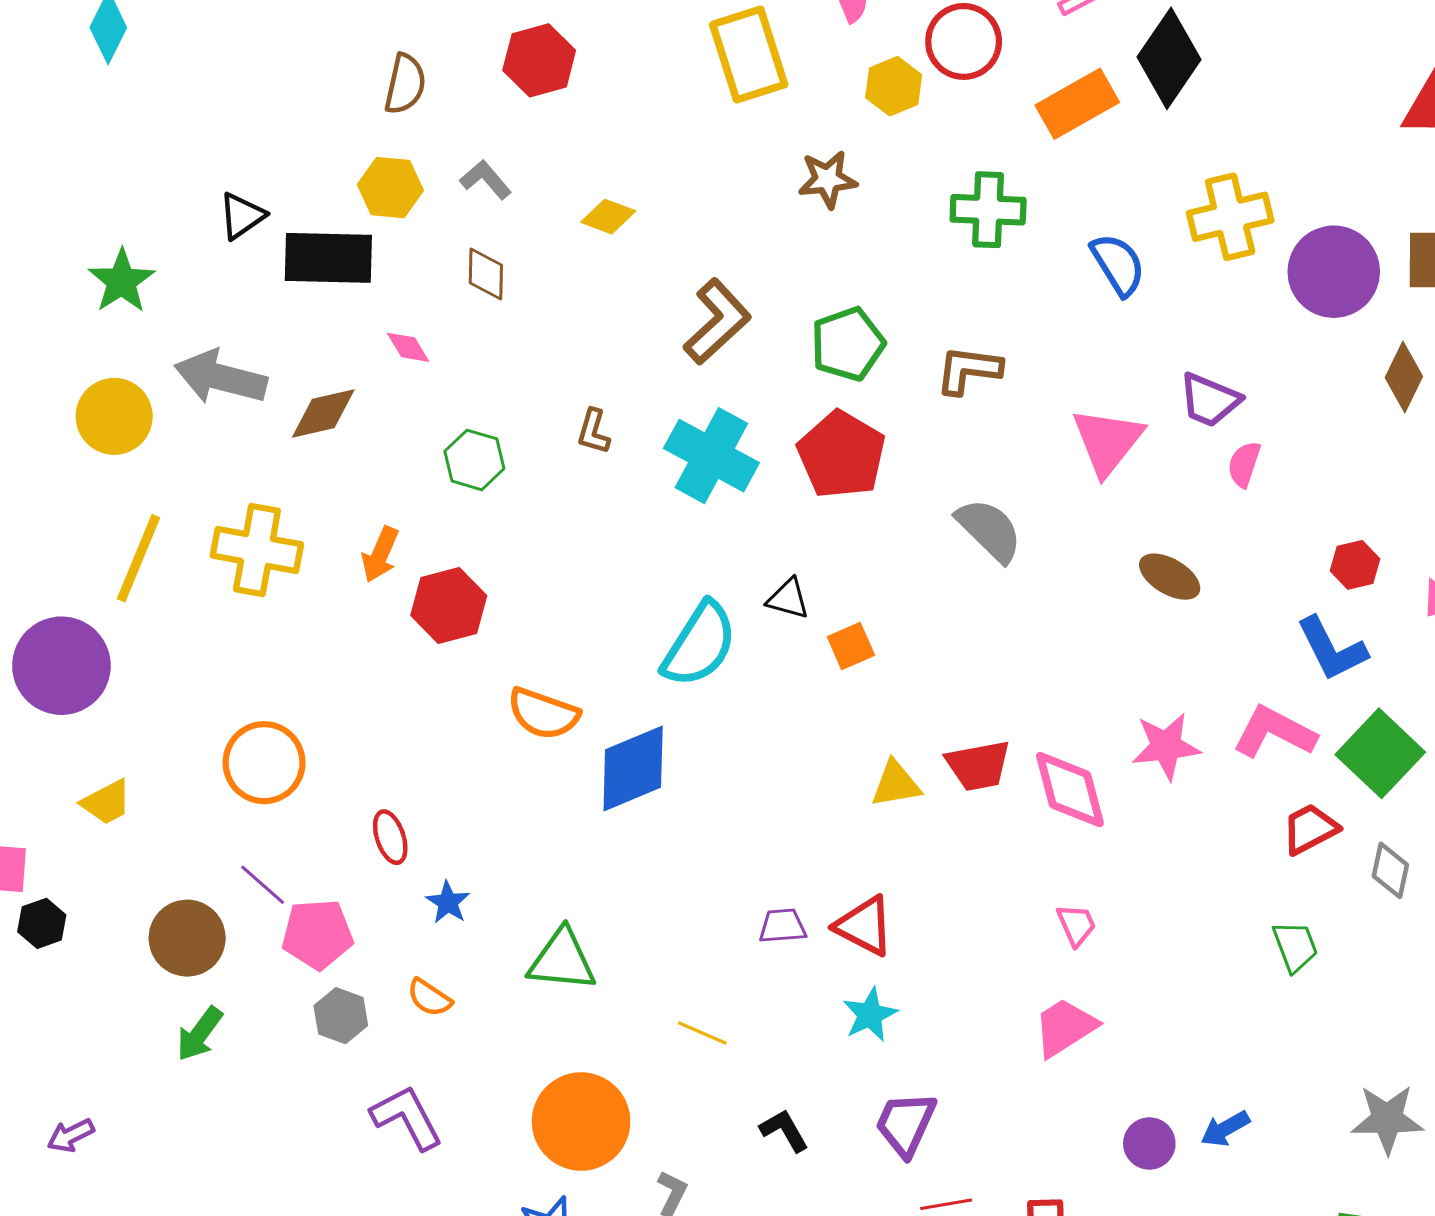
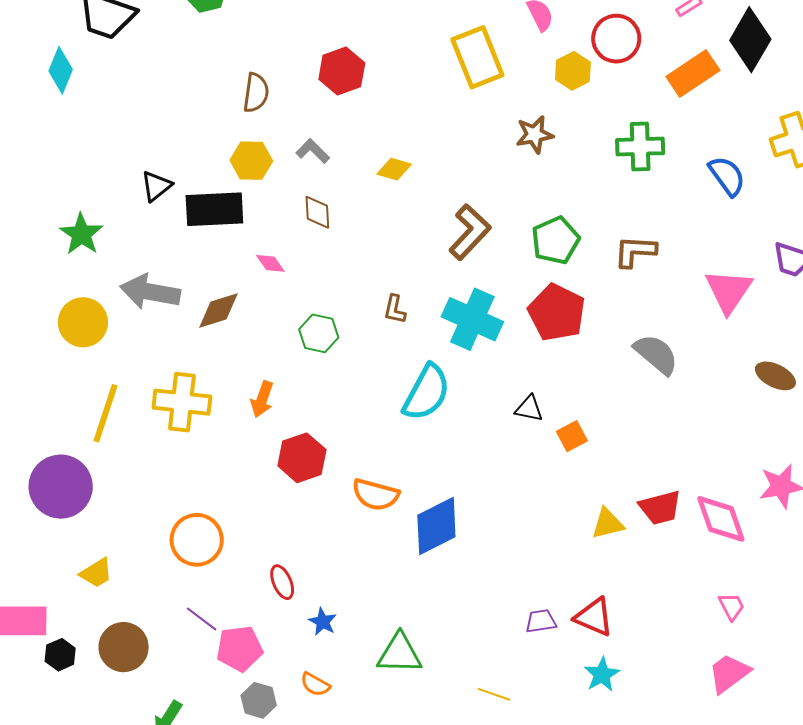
red hexagon: (449, 606) -> (302, 458), moved
cyan semicircle: (700, 644) -> (427, 393), moved
brown circle: (187, 938) -> (124, 647), moved

